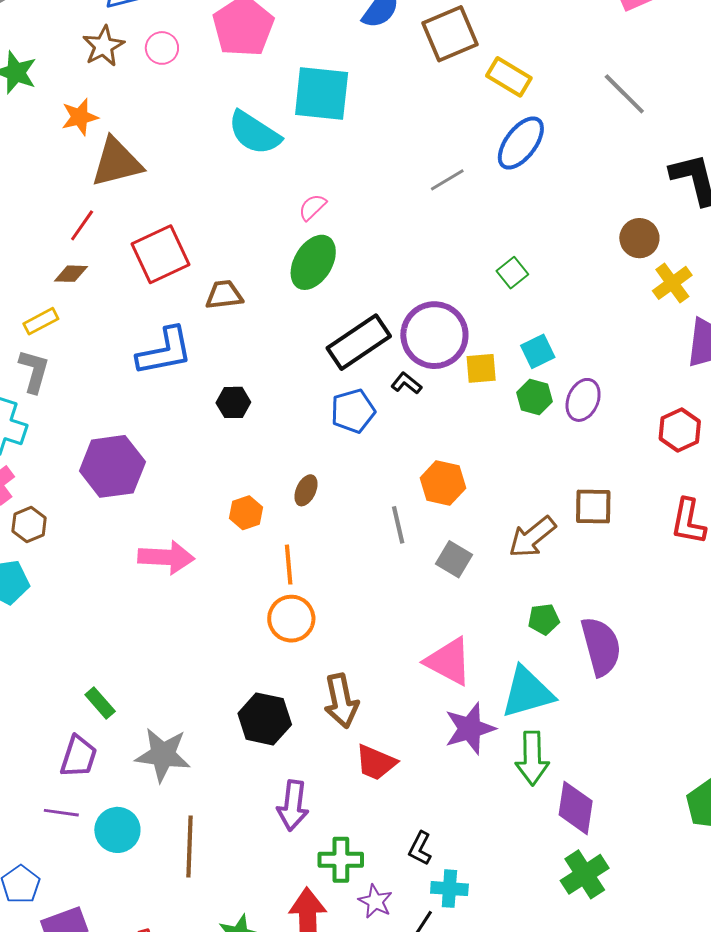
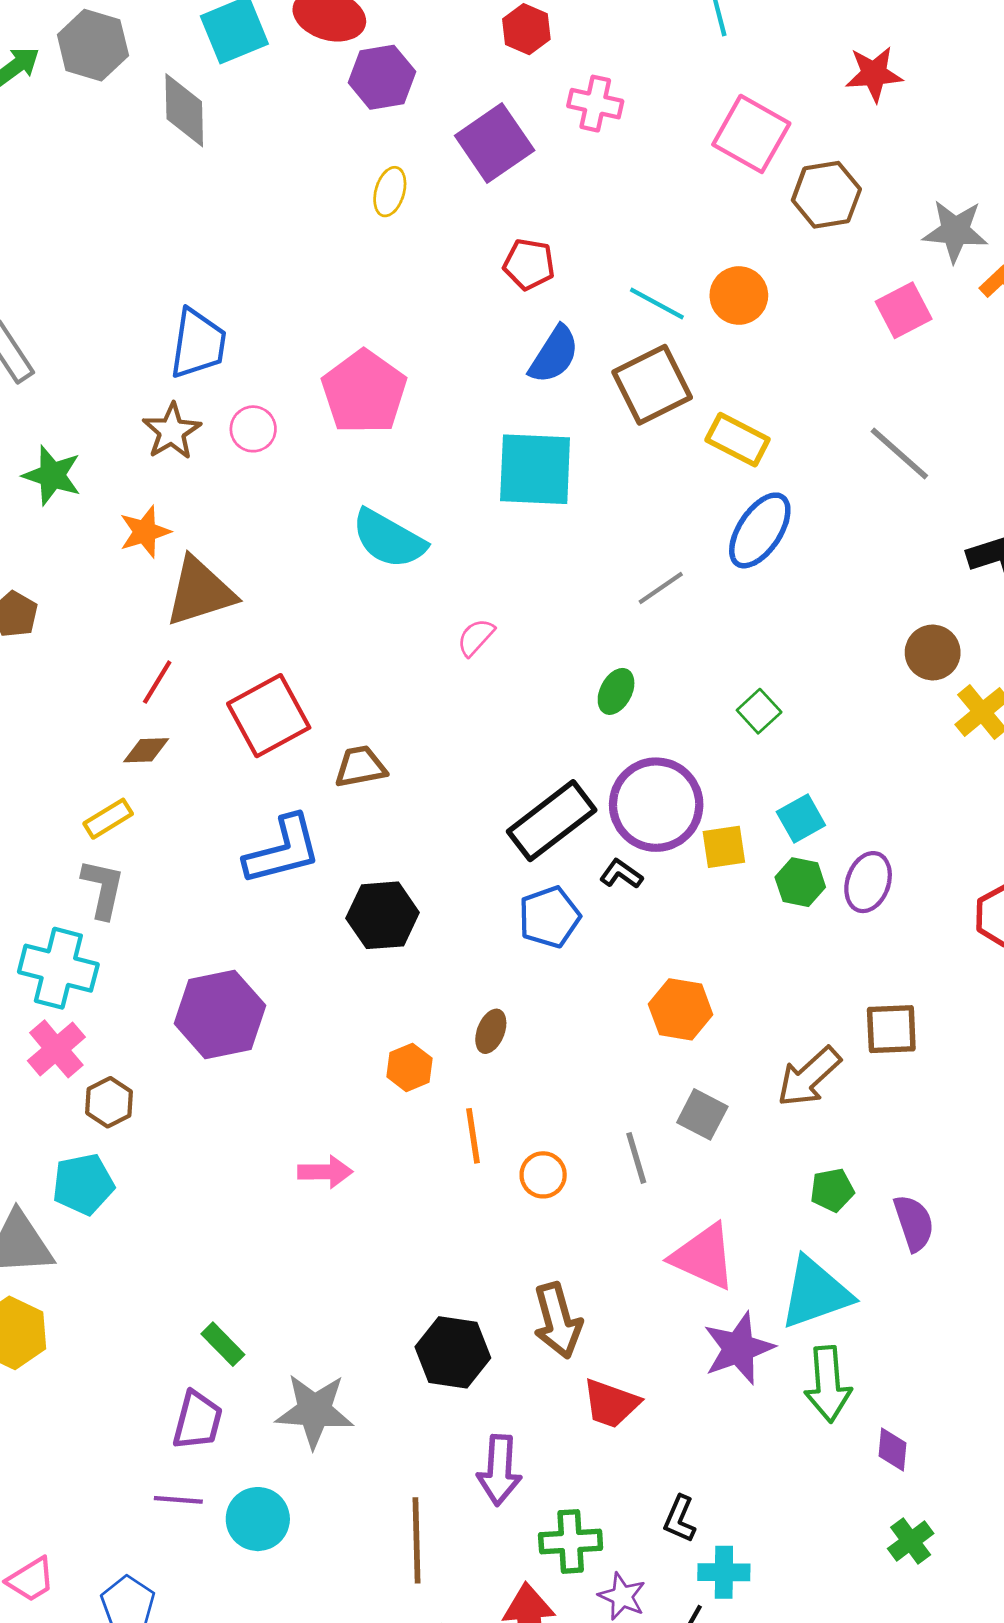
cyan square: (322, 94) -> (535, 469), moved
green ellipse: (313, 262) -> (616, 691), moved, size x0.6
black hexagon: (233, 402) -> (383, 915), size x1.5
gray line: (398, 525) -> (636, 1158), moved
pink arrow: (166, 557) -> (325, 1172), moved, size x0.7
orange circle: (291, 619) -> (543, 1175), moved, size x0.7
purple semicircle: (601, 646) -> (914, 1223), size x0.7
purple diamond: (576, 808) -> (892, 1449), size x0.6
brown line: (190, 846) -> (417, 1540), moved
green cross: (585, 874) -> (911, 1541), size x0.7

